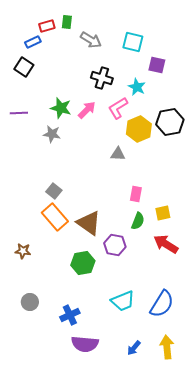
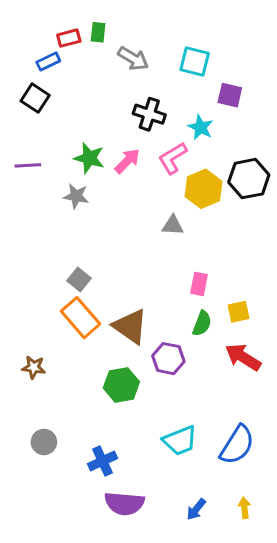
yellow arrow: (167, 347) -> (244, 508), size x0.6

